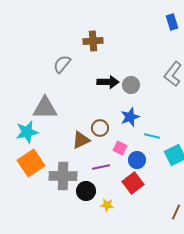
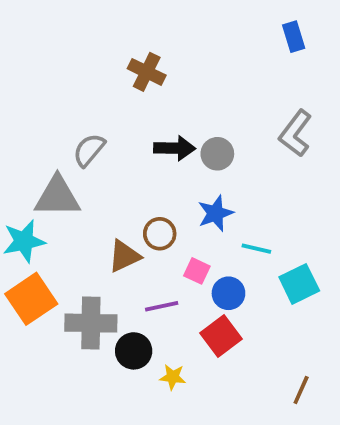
brown cross: (93, 41) -> (147, 72), turned 30
gray semicircle: (62, 64) -> (89, 150), moved

